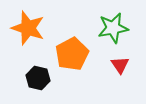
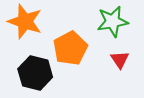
black hexagon: (38, 78) -> (35, 73), size x1.4

